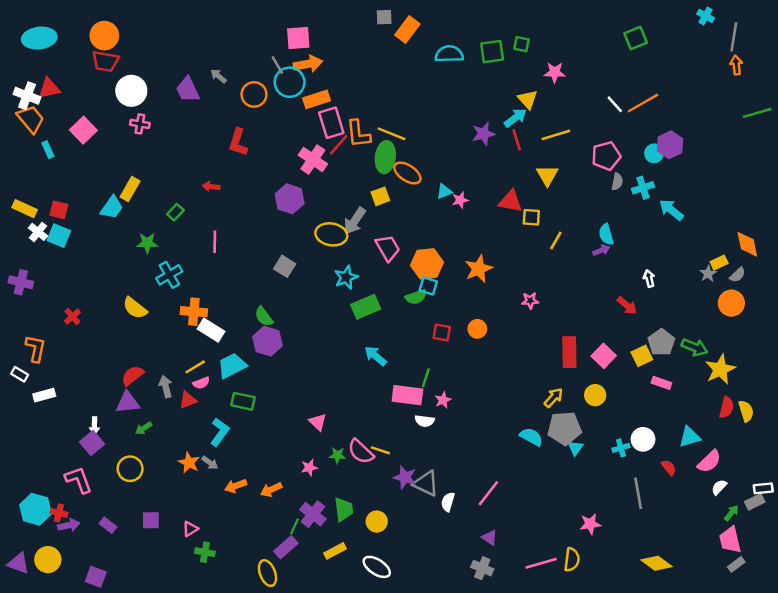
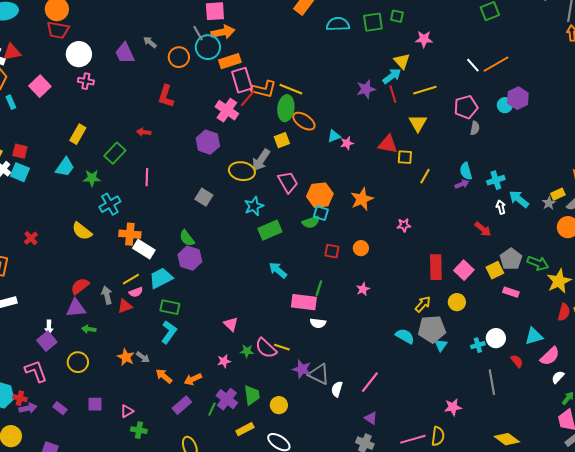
orange L-shape: (358, 134) -> (264, 89), turned -70
cyan cross: (643, 188) -> (496, 180), moved
cyan trapezoid: (112, 207) -> (65, 167), moved
cyan arrow: (671, 210) -> (519, 199), moved
green rectangle: (175, 212) -> (115, 153), size x1.5
pink star: (443, 400) -> (363, 289), moved
green arrow: (144, 428) -> (89, 329), turned 40
cyan L-shape: (220, 432) -> (169, 332), moved
orange arrow: (236, 486) -> (164, 376), turned 60
purple rectangle: (286, 547) -> (182, 405), moved

